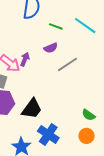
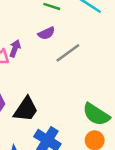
green semicircle: (89, 115) -> (96, 114), size x1.6

